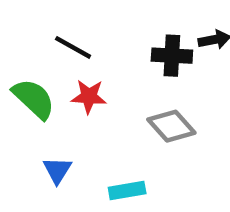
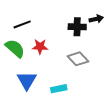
black line: (73, 47) -> (22, 24), moved, turned -48
blue triangle: (57, 170) -> (27, 80), size x1.5

